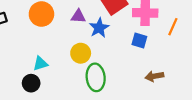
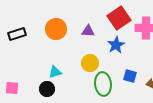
blue star: (99, 28) -> (116, 45), moved
blue square: (139, 41) -> (130, 76), moved

